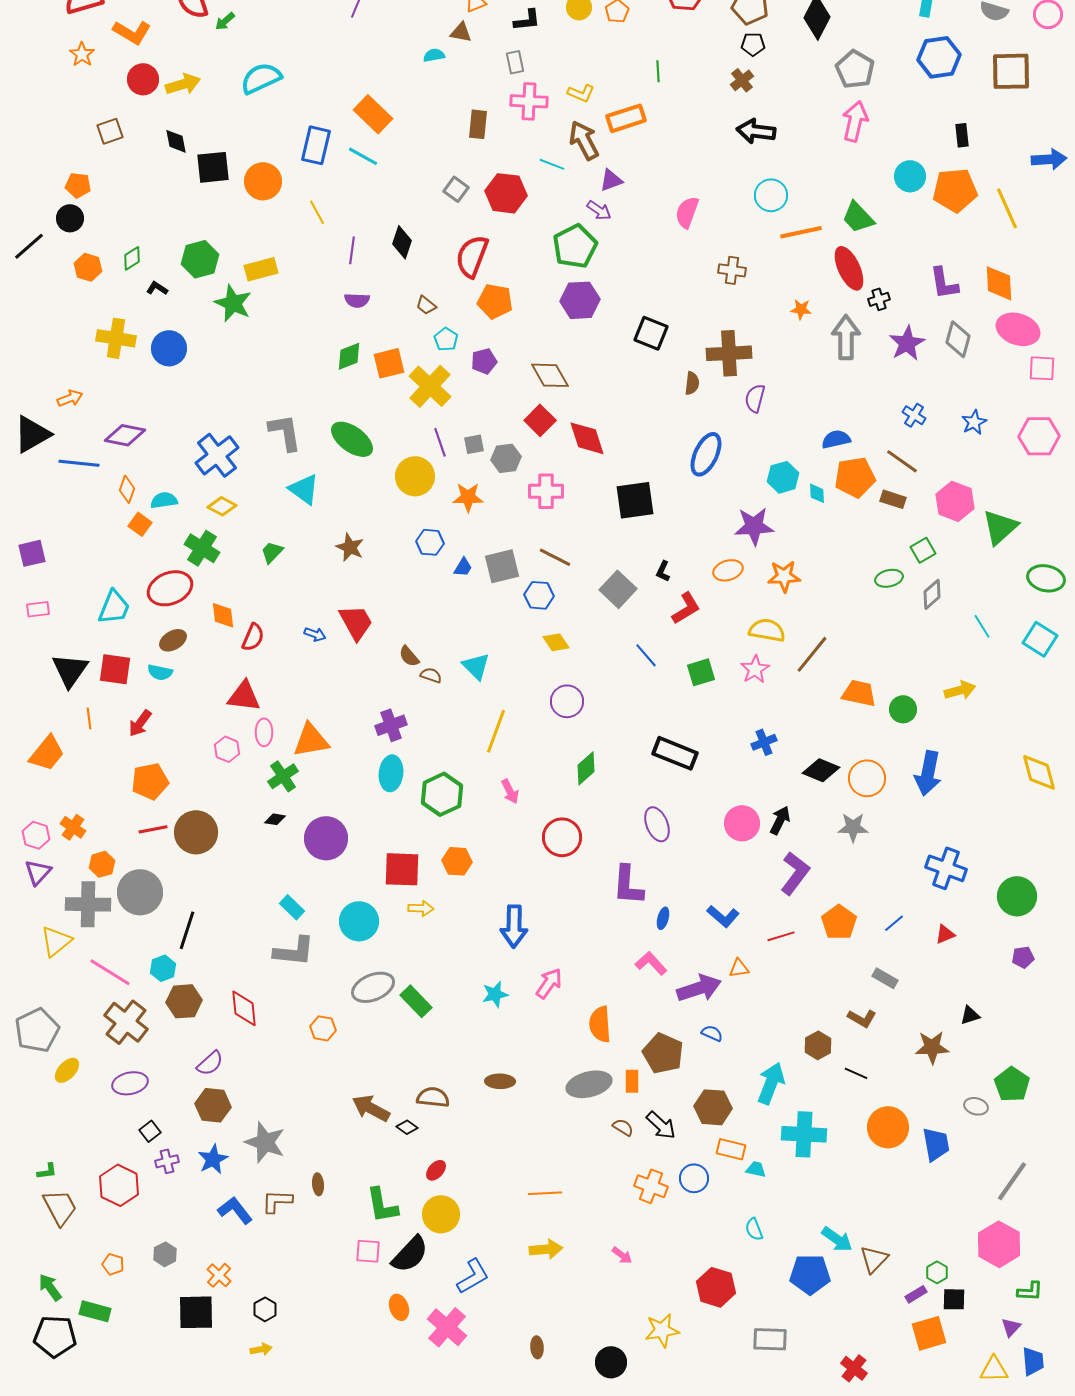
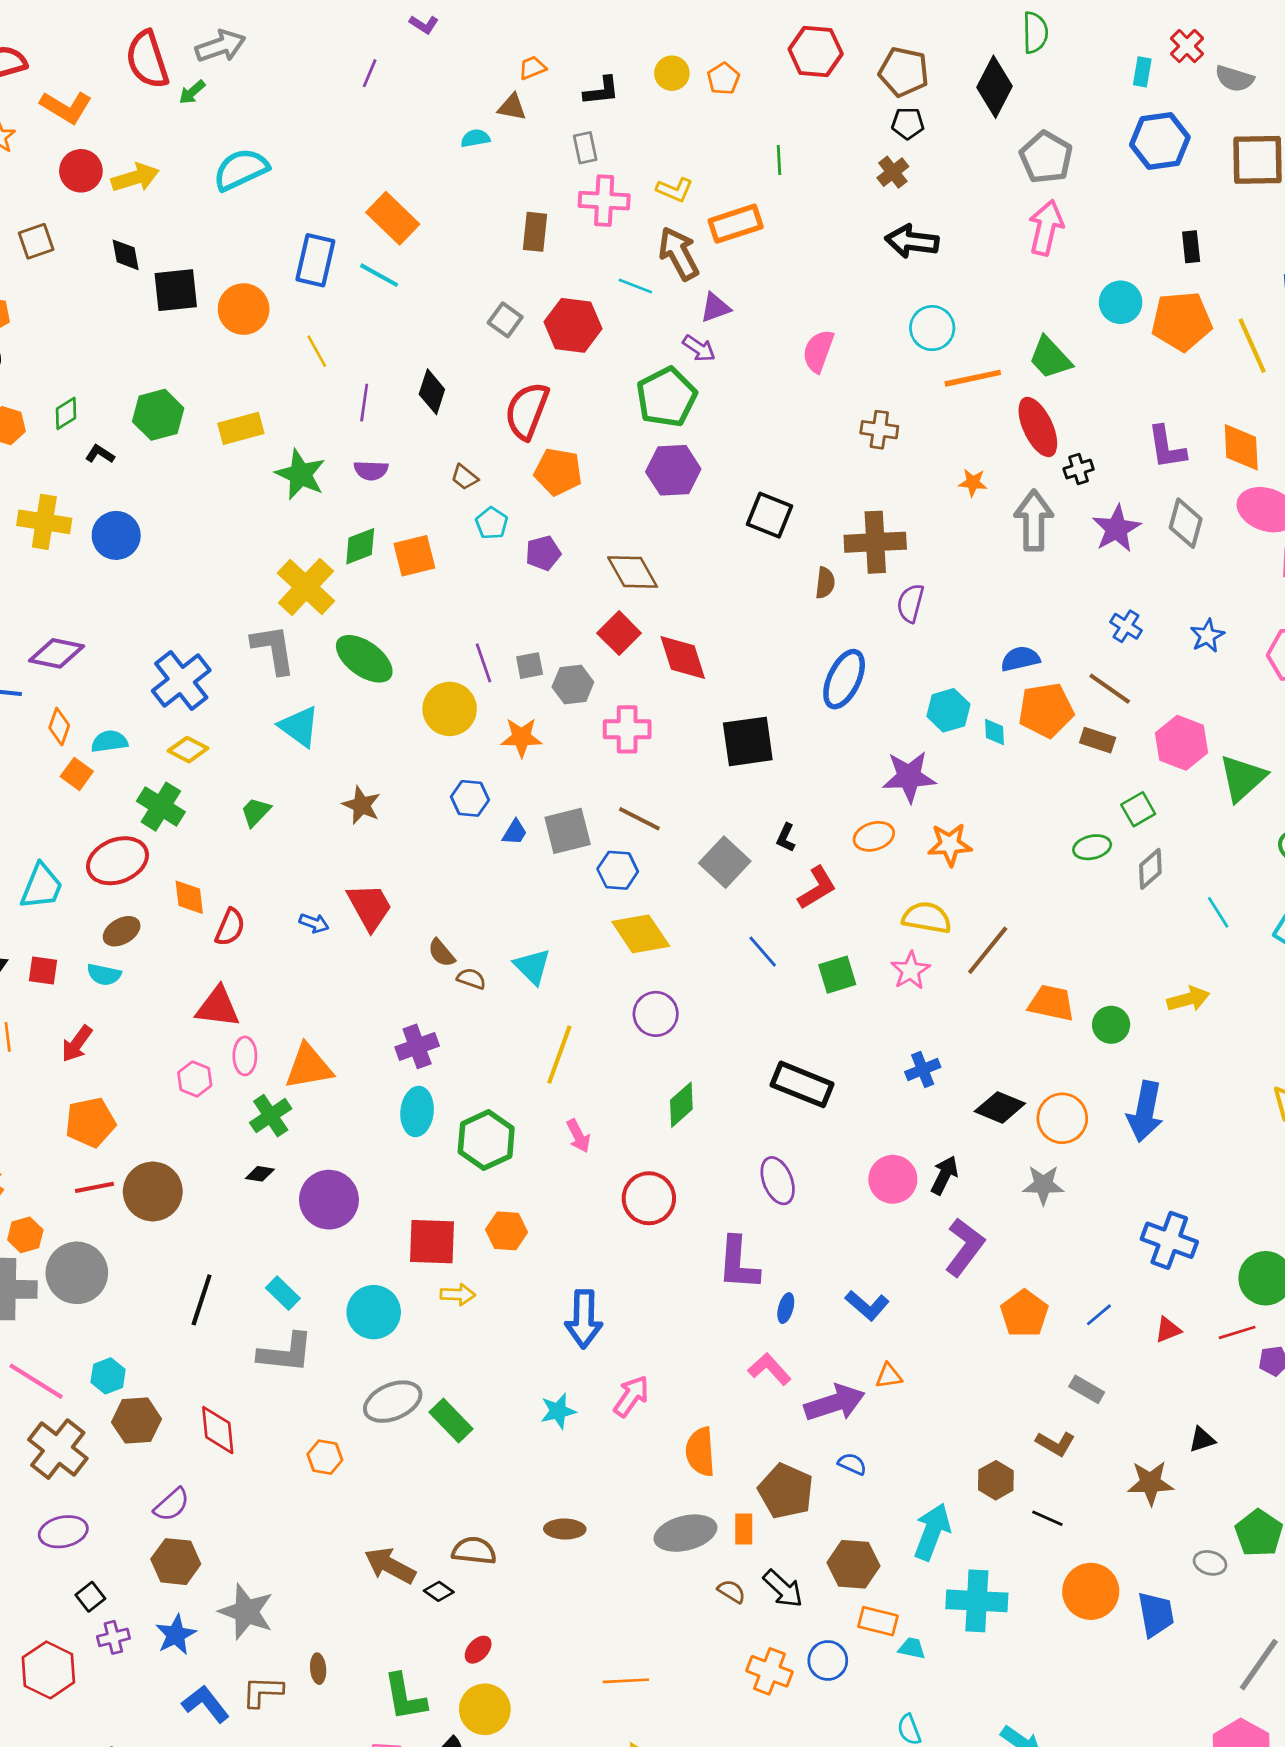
green star: (233, 303) -> (300, 474), moved
yellow cross: (430, 386) -> (306, 587), moved
yellow diamond: (556, 642) -> (641, 934), size x1.6
red square: (115, 669) -> (43, 971), size x0.7
black line: (187, 930) -> (202, 1300), moved
red line: (781, 936) -> (1237, 1332), moved

